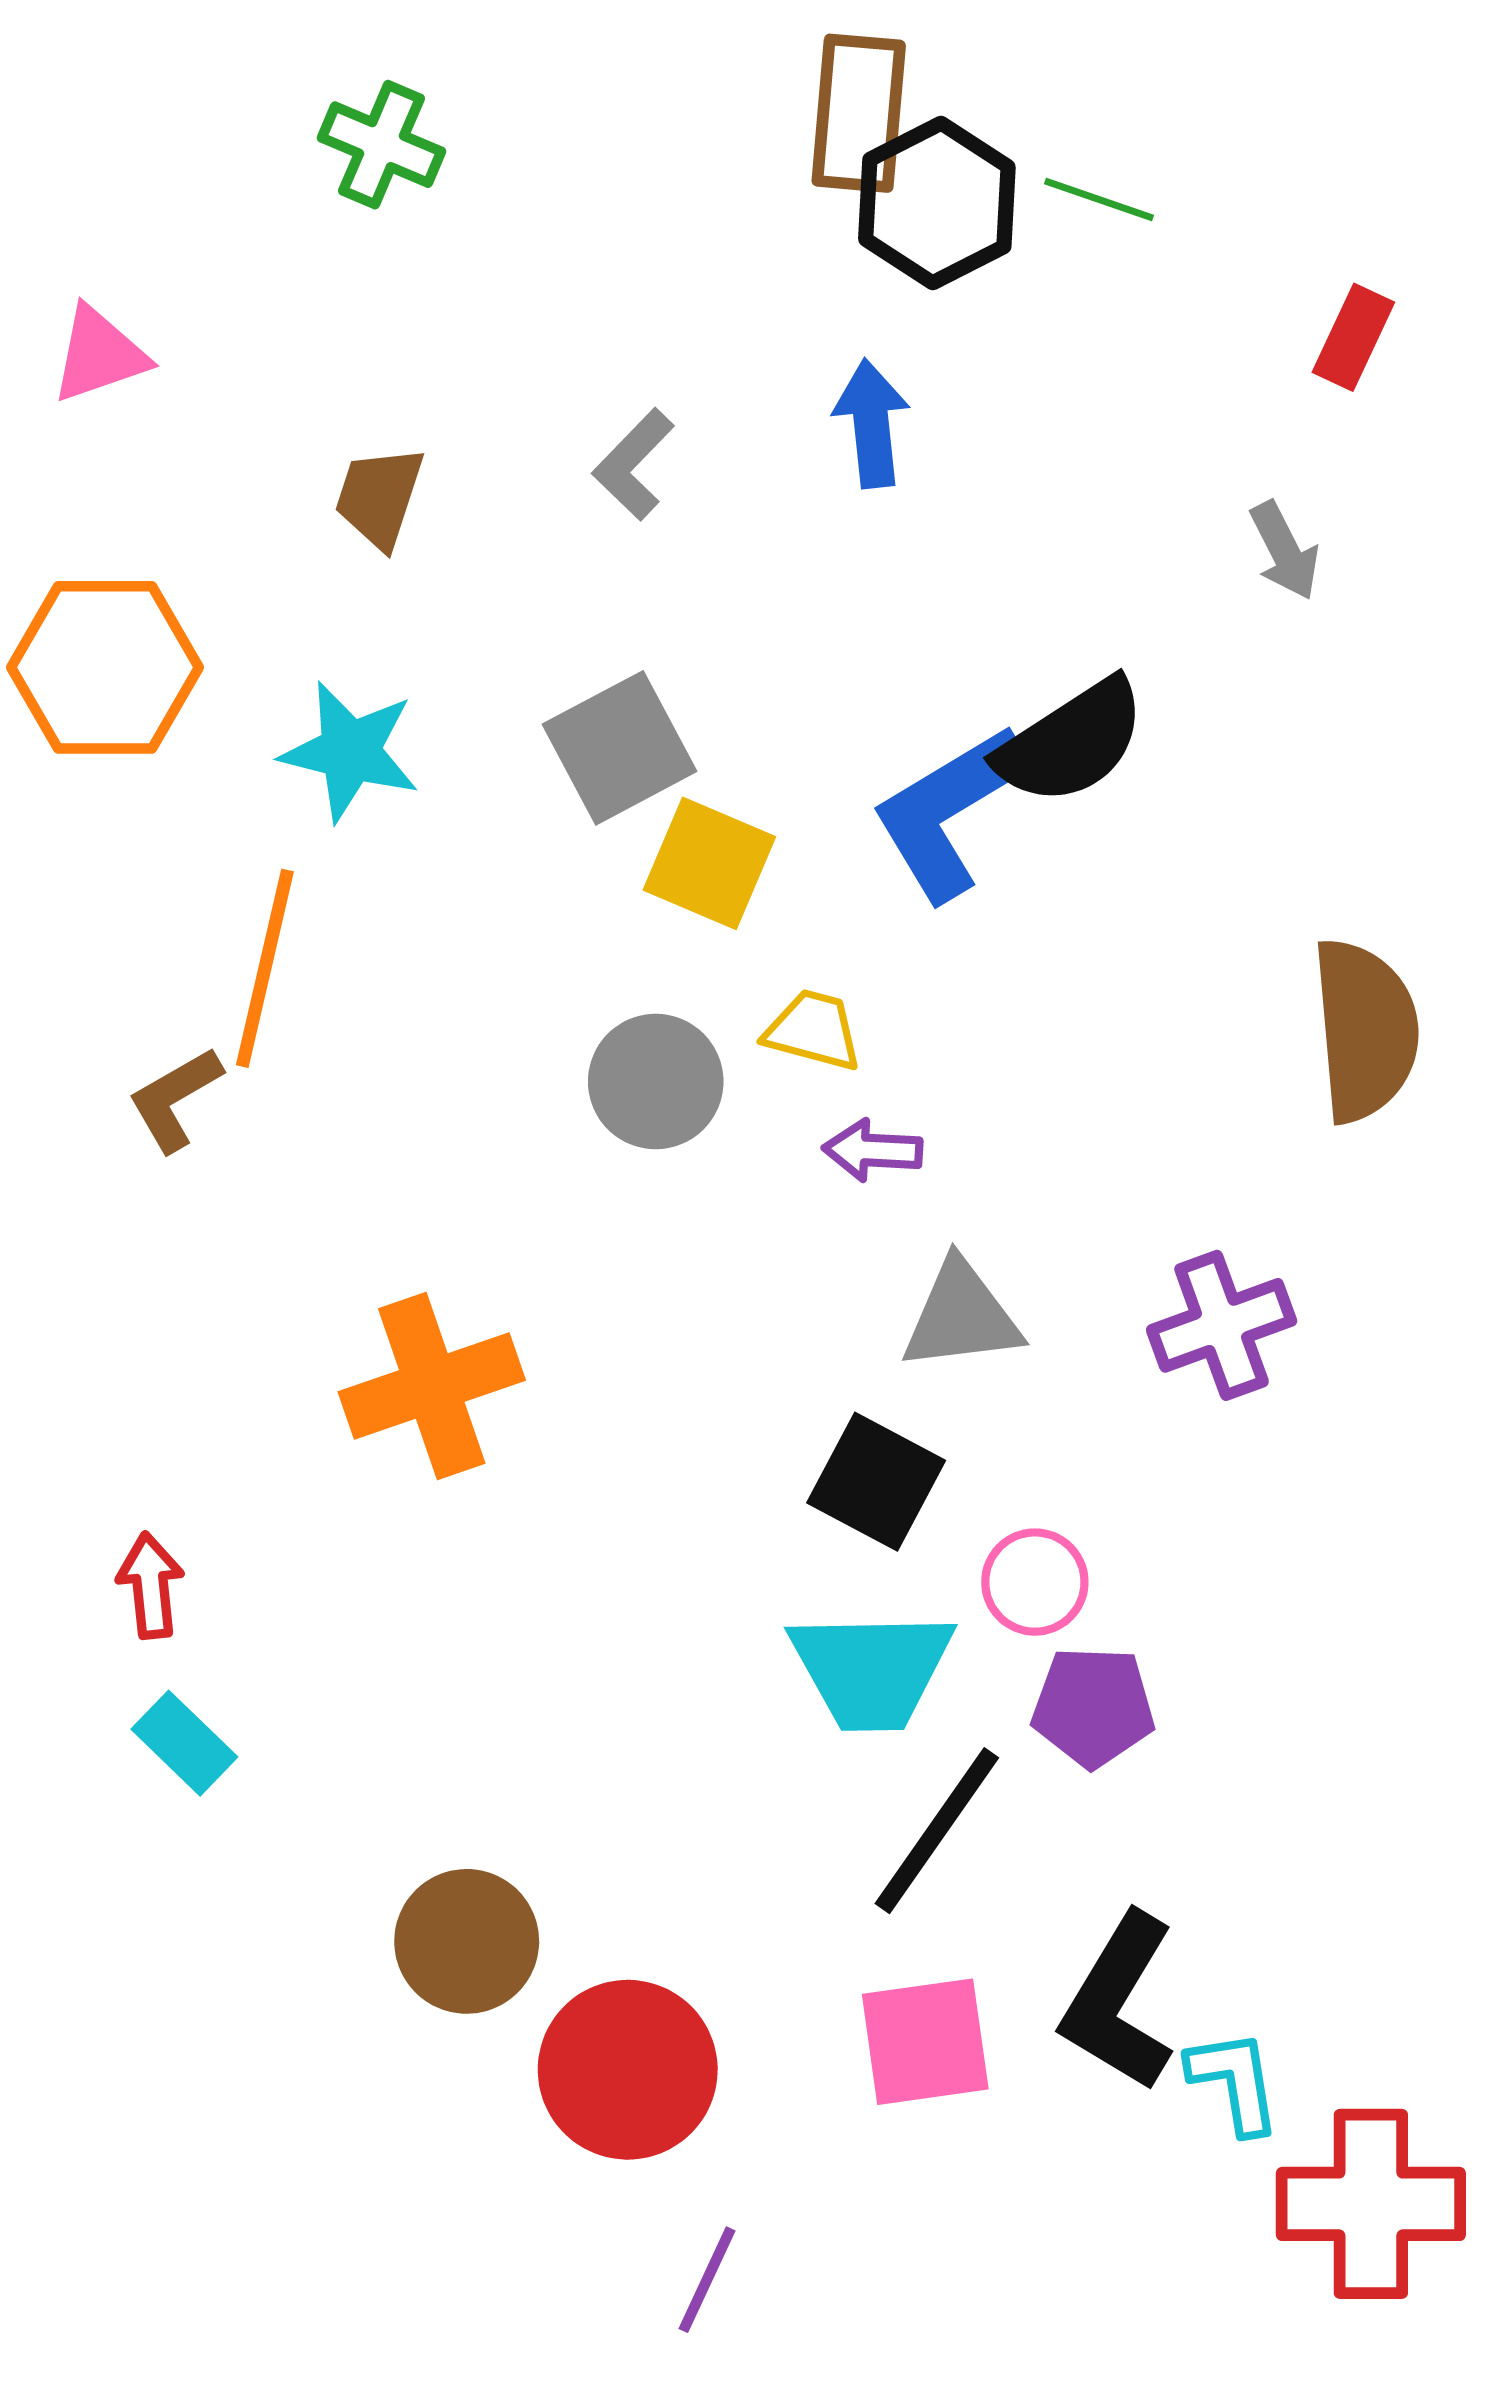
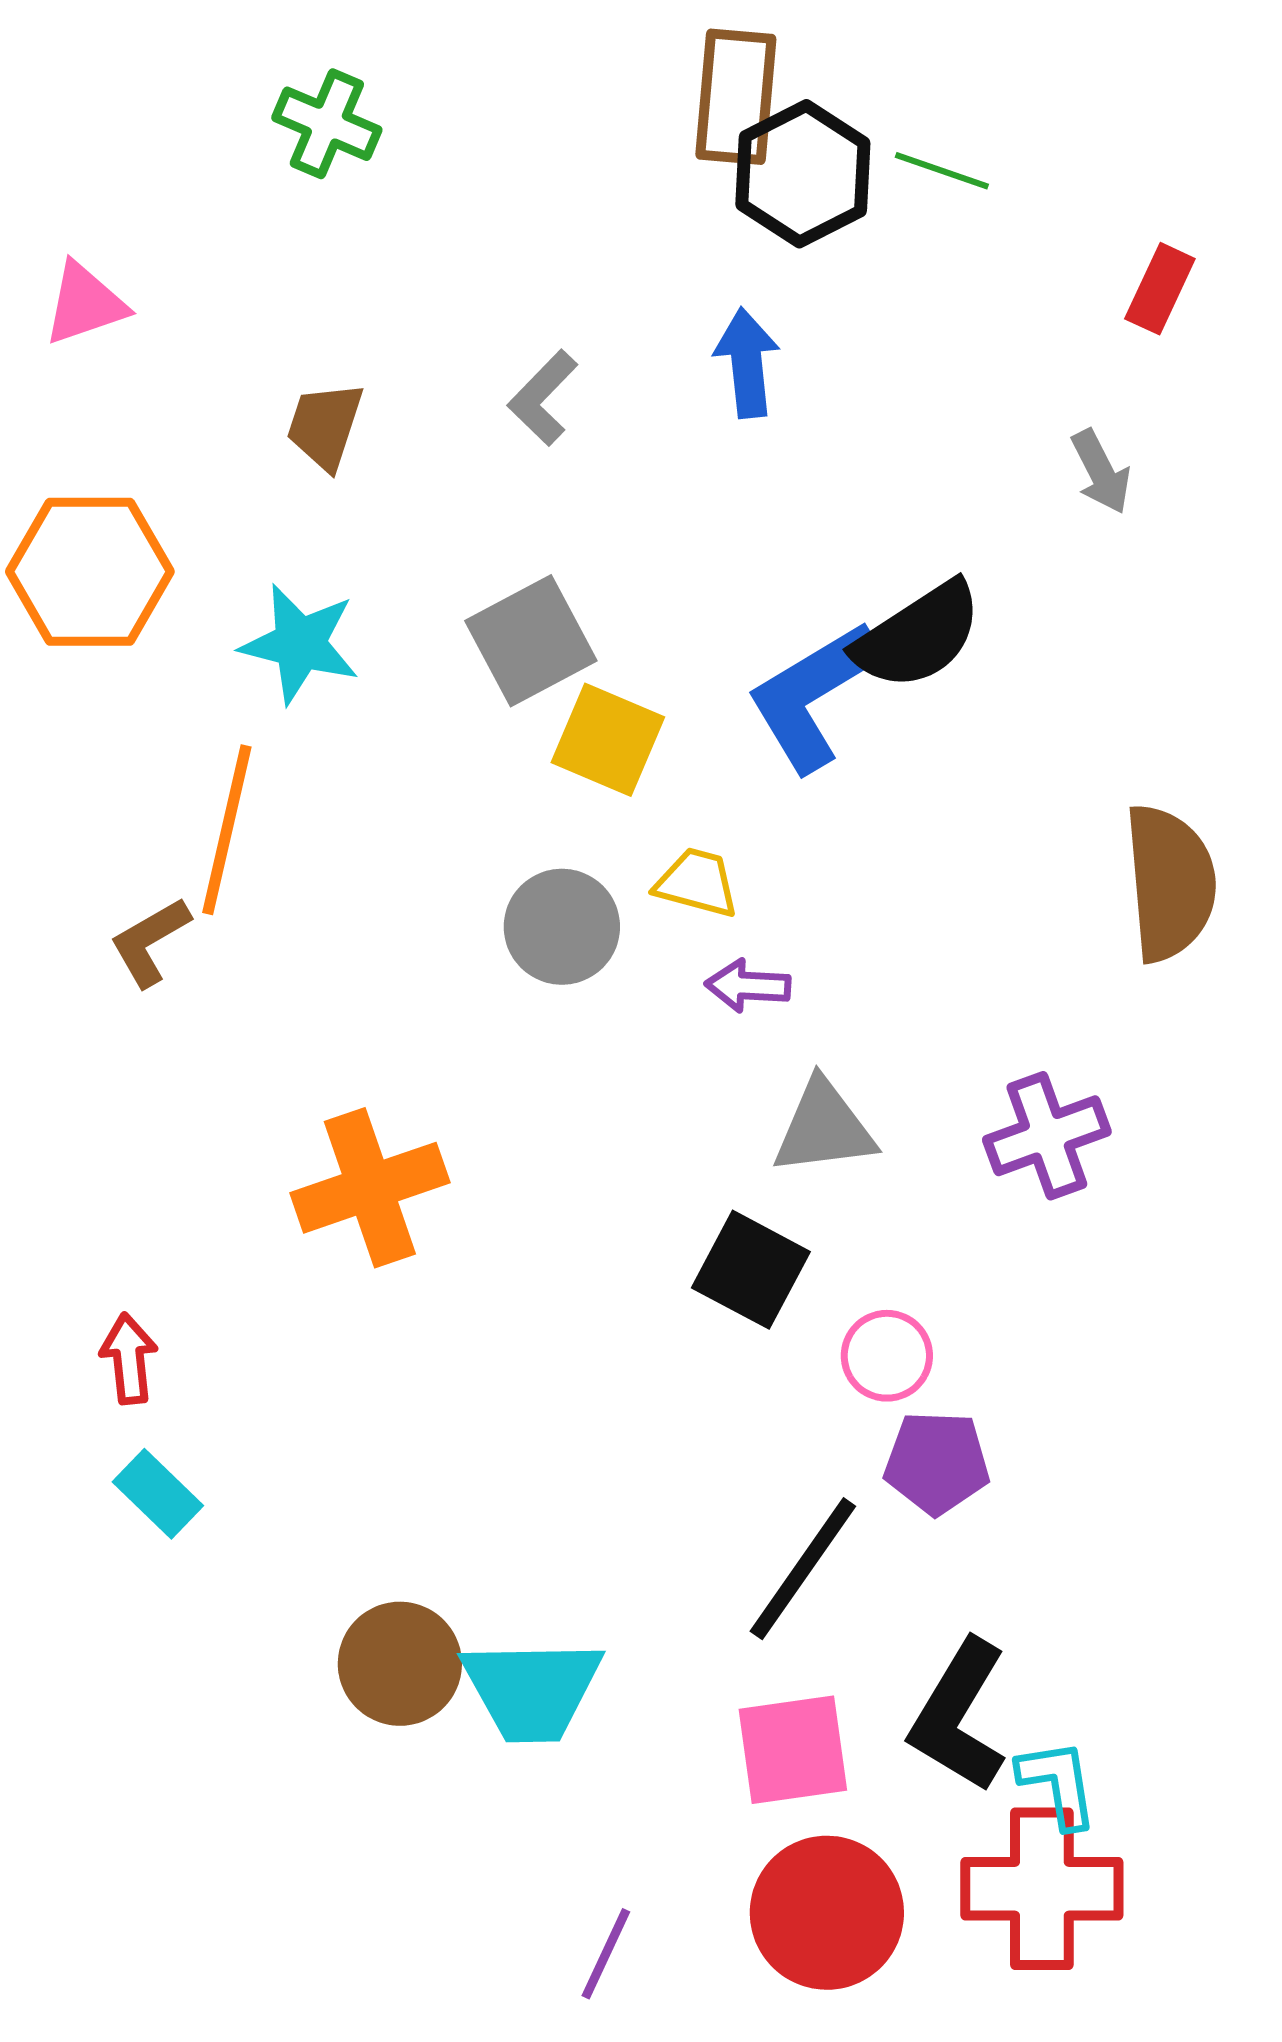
cyan trapezoid: (872, 1670) -> (532, 1690), moved
red circle: (628, 2070) -> (827, 1913), moved
red cross: (1371, 2204) -> (1042, 1889), moved

